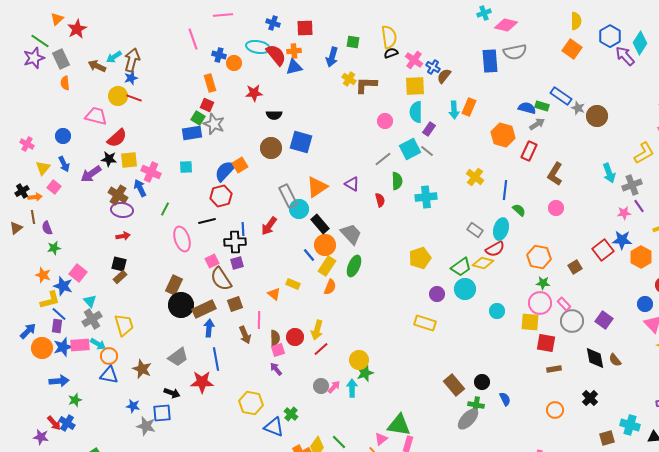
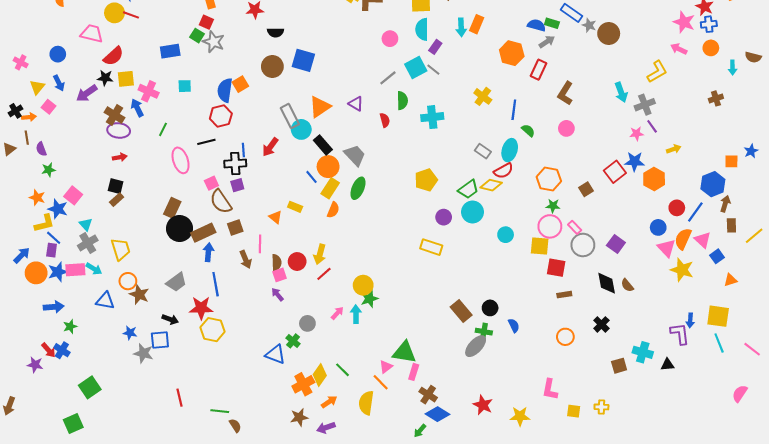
blue rectangle: (192, 133) -> (170, 51), moved
blue semicircle: (225, 171) -> (225, 90), turned -35
orange circle: (109, 356) -> (128, 281), moved
gray circle: (321, 386) -> (307, 323), moved
yellow hexagon: (251, 403) -> (213, 330), moved

